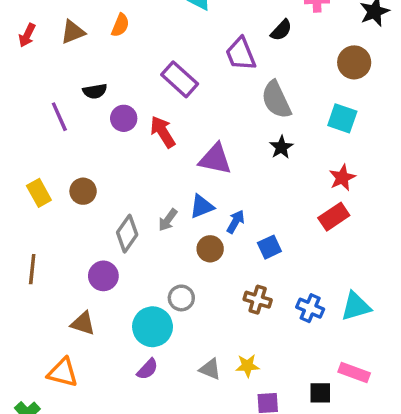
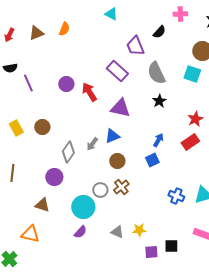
purple rectangle: (180, 79) -> (117, 71), moved
black semicircle: (95, 91) -> (10, 68), moved
cyan square: (342, 118) -> (192, 74), moved
blue arrow: (236, 222) -> (158, 140), moved
brown cross: (258, 300) -> (121, 187), moved, turned 35
black square: (320, 393) -> (171, 246), moved

